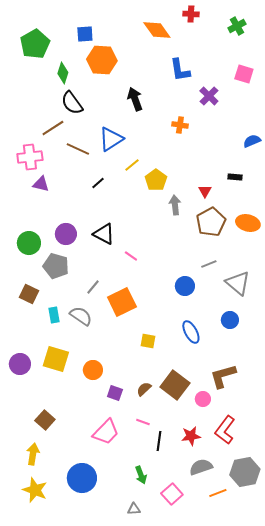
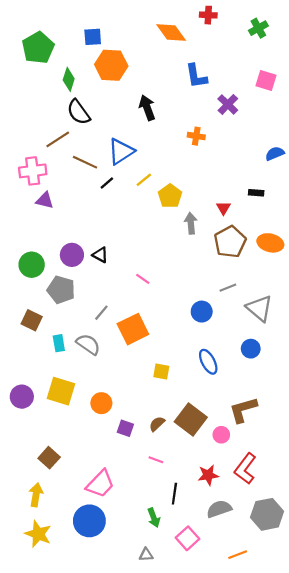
black line: (98, 183) -> (107, 183), moved
black triangle: (104, 234) -> (100, 255), moved, size x0.7
pink trapezoid: (106, 432) -> (100, 484), moved
black line: (159, 441) -> (174, 494), moved
orange line: (218, 493) -> (238, 555), moved

